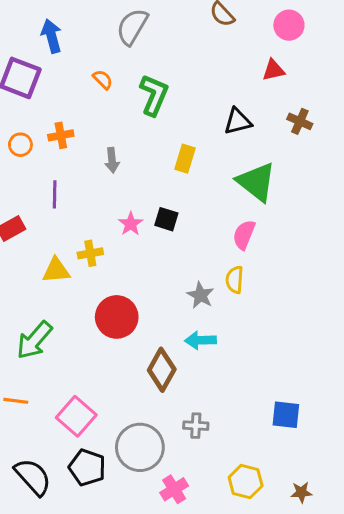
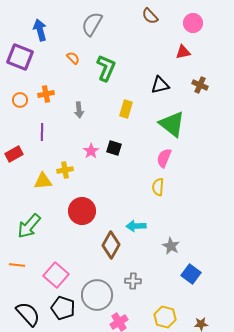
gray star: (200, 295) -> (171, 246), moved
blue square: (286, 415) -> (191, 274), turned 30

